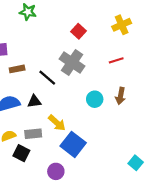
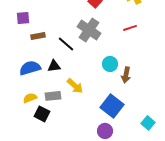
brown arrow: (121, 96) -> (126, 75), moved
blue square: (73, 144) -> (112, 106), moved
purple circle: (56, 171) -> (105, 131), moved

